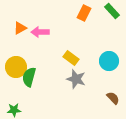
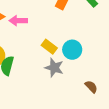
cyan circle: (109, 61) -> (72, 50), moved

